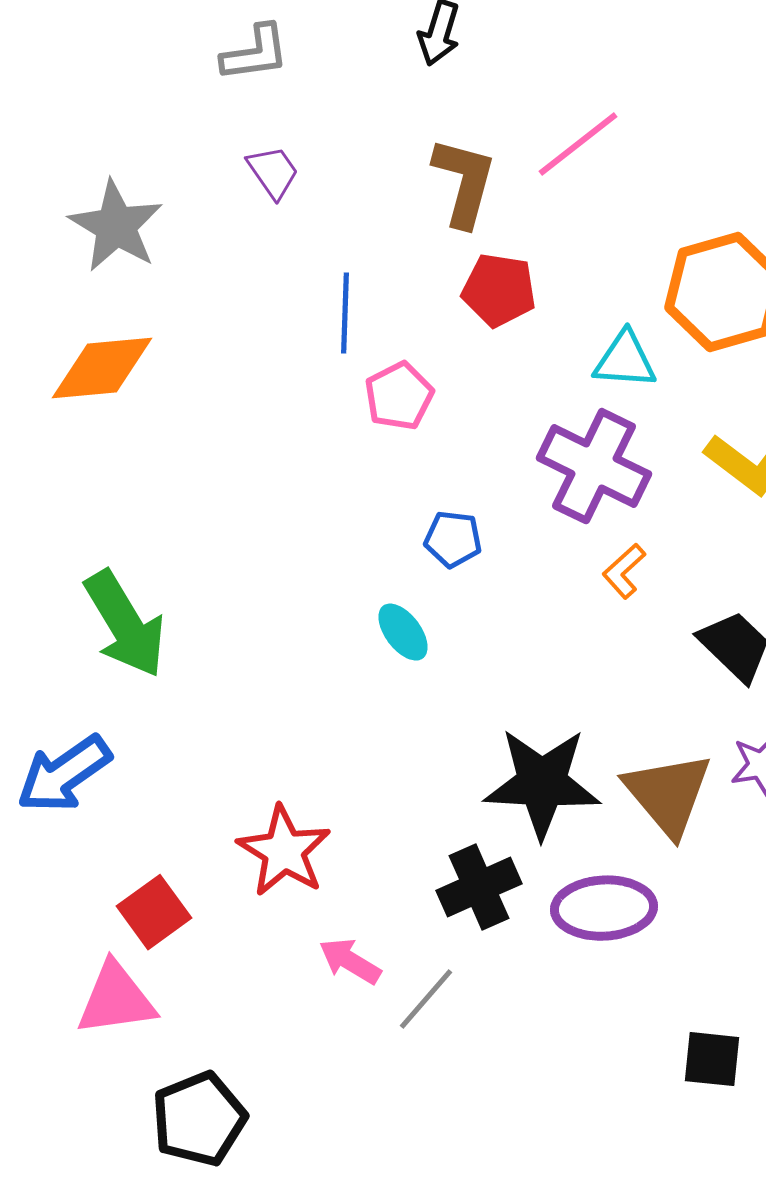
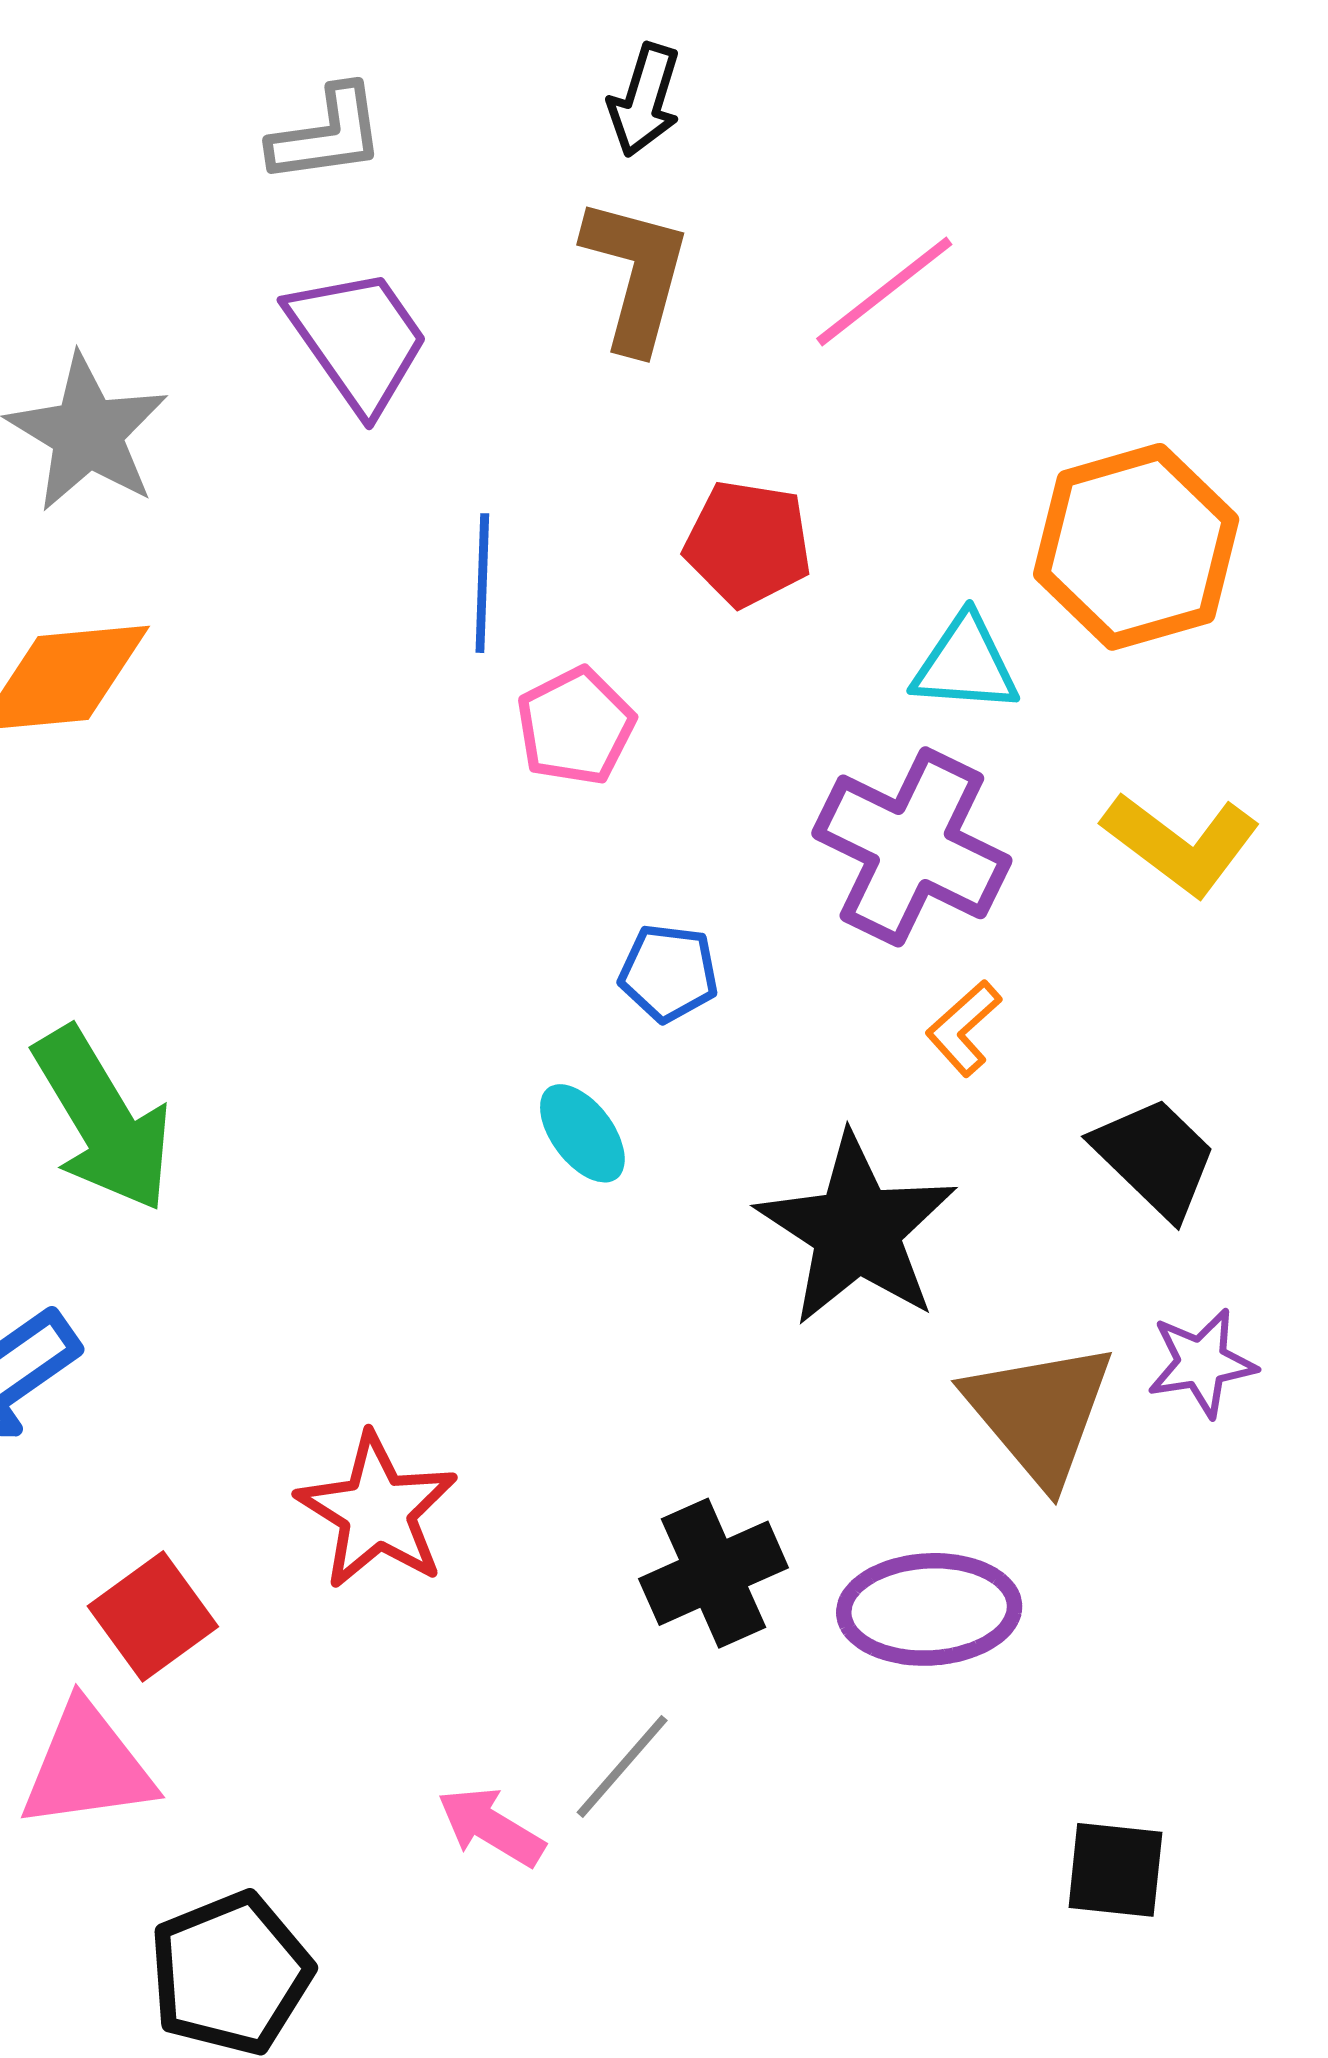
purple trapezoid: (273, 172) -> (358, 340), size x1.6
brown L-shape: (464, 182) -> (636, 274), moved
black star: (542, 783) -> (857, 1230), moved, turned 30
pink arrow: (350, 961) -> (491, 1827), moved

